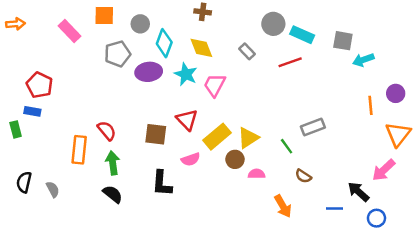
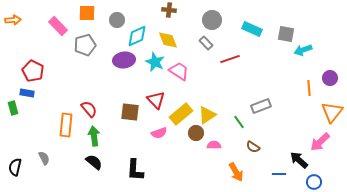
gray circle: (273, 24) -> (212, 20), moved
cyan diamond: (164, 43) -> (137, 36), turned 45
gray pentagon: (117, 54) -> (85, 45), moved
red line: (290, 62) -> (230, 59), moved
pink trapezoid: (215, 85) -> (179, 71), turned 95
black semicircle: (24, 182) -> (15, 167), moved
black L-shape: (162, 183) -> (135, 170), moved

